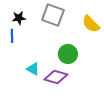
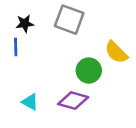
yellow semicircle: (91, 24) -> (116, 52), moved
cyan triangle: (33, 69) -> (30, 102), moved

